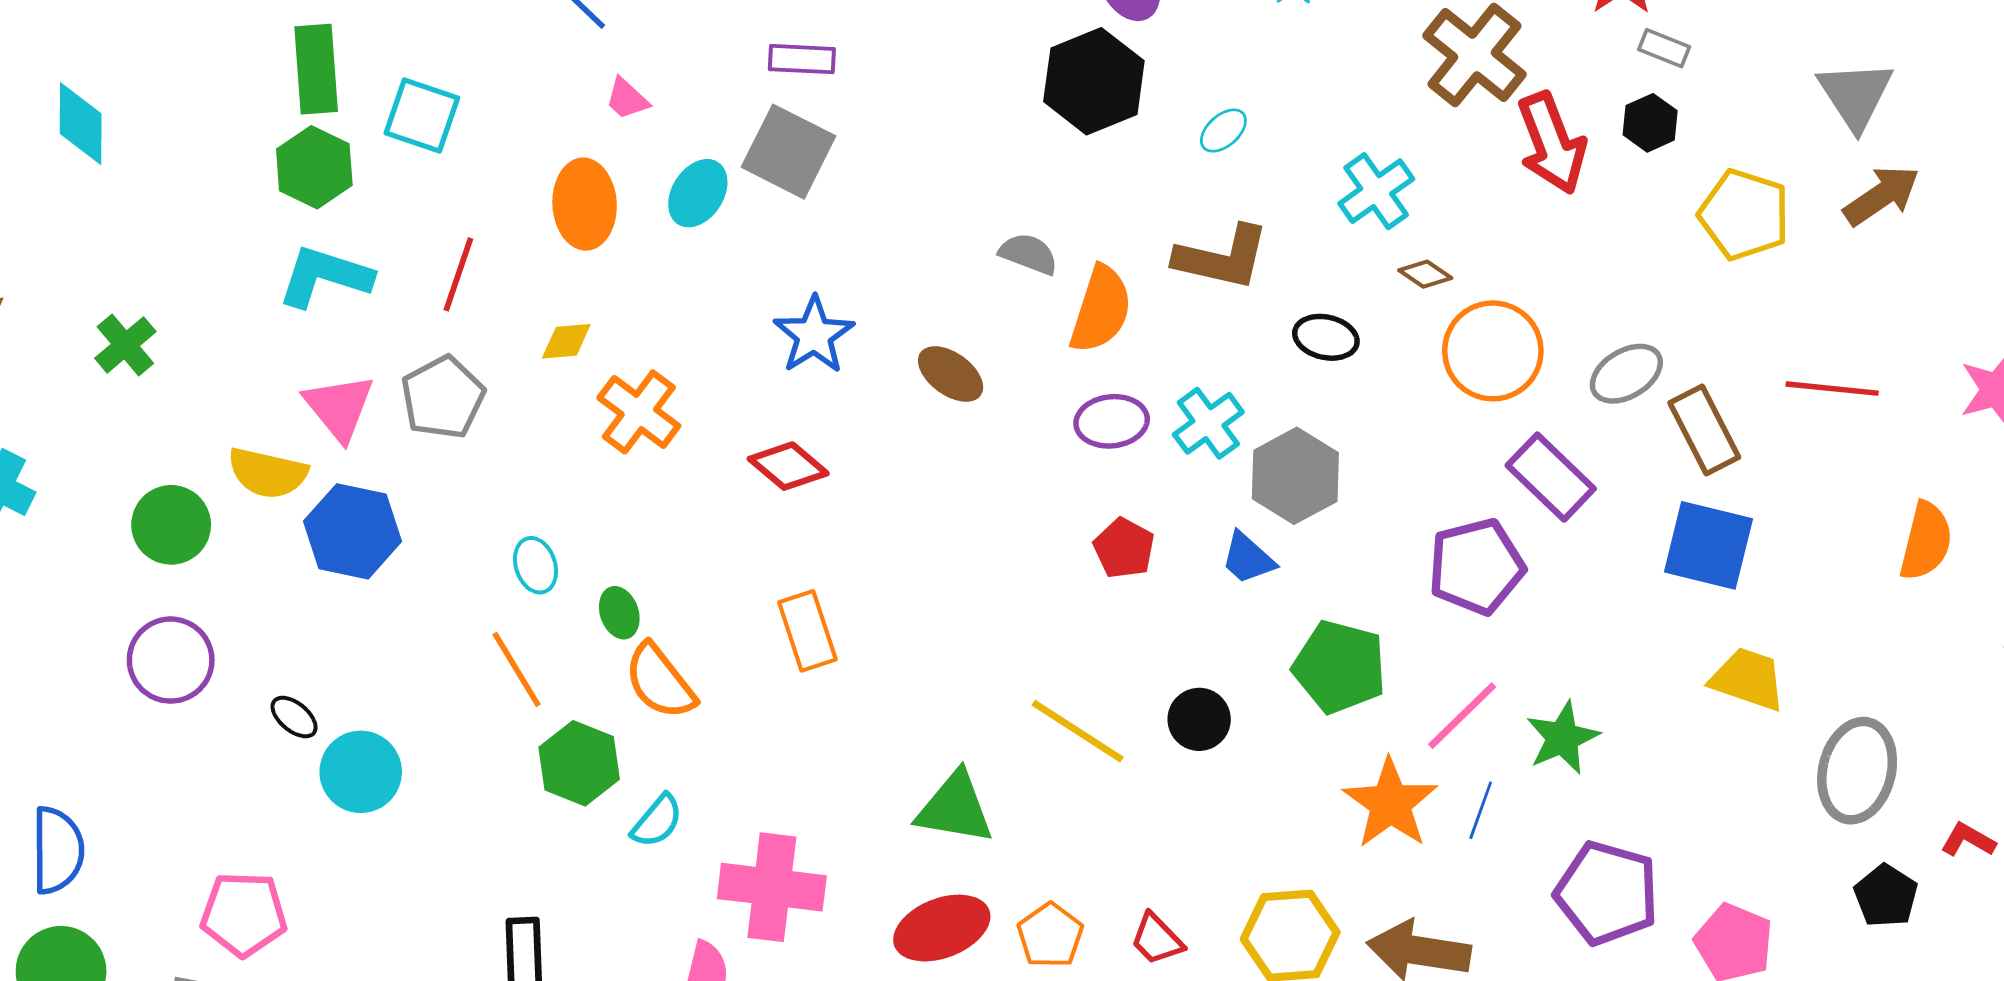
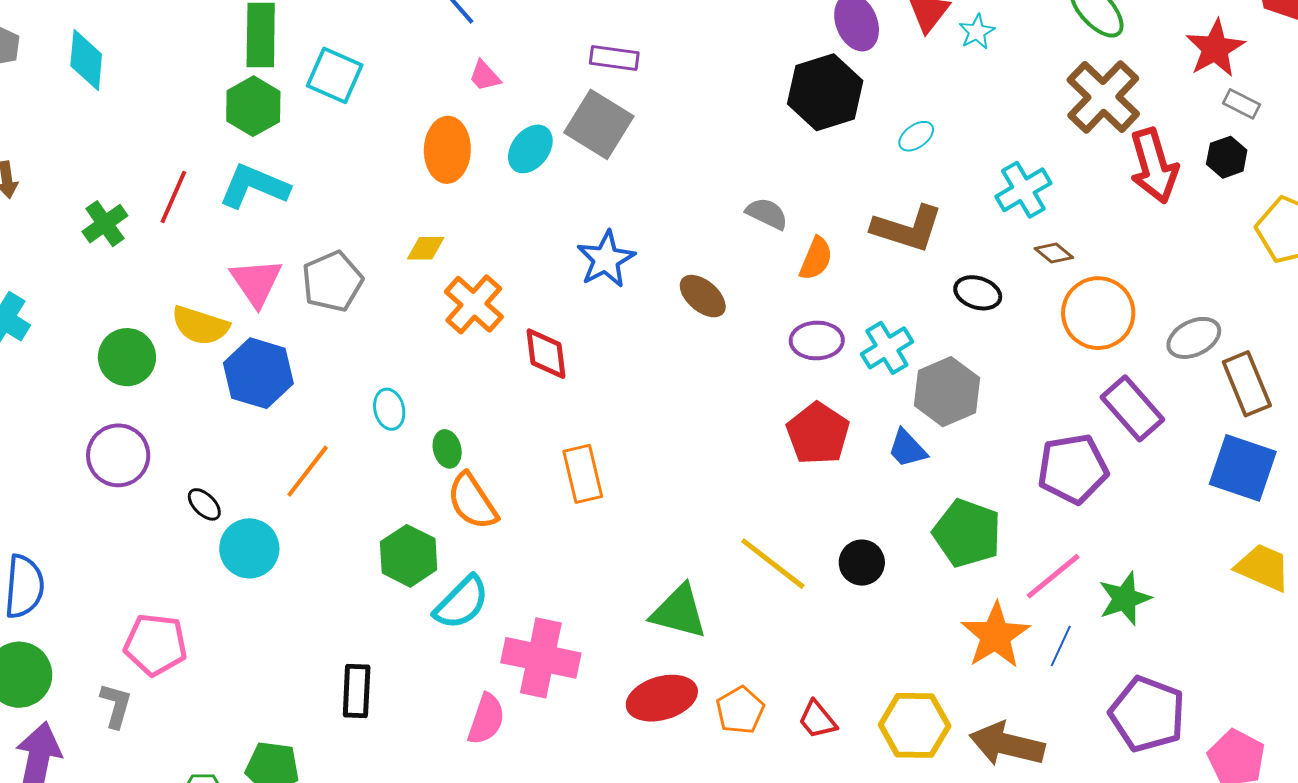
red line: (458, 274) -> (173, 197), moved
orange semicircle: (1101, 309) -> (816, 258), size x0.7
red diamond: (788, 466) -> (546, 354), moved, turned 38
red pentagon: (1124, 548) -> (818, 433), size x1.4
orange line: (516, 669) -> (308, 471), moved, turned 64
cyan semicircle: (657, 821) -> (462, 603), size x1.4

